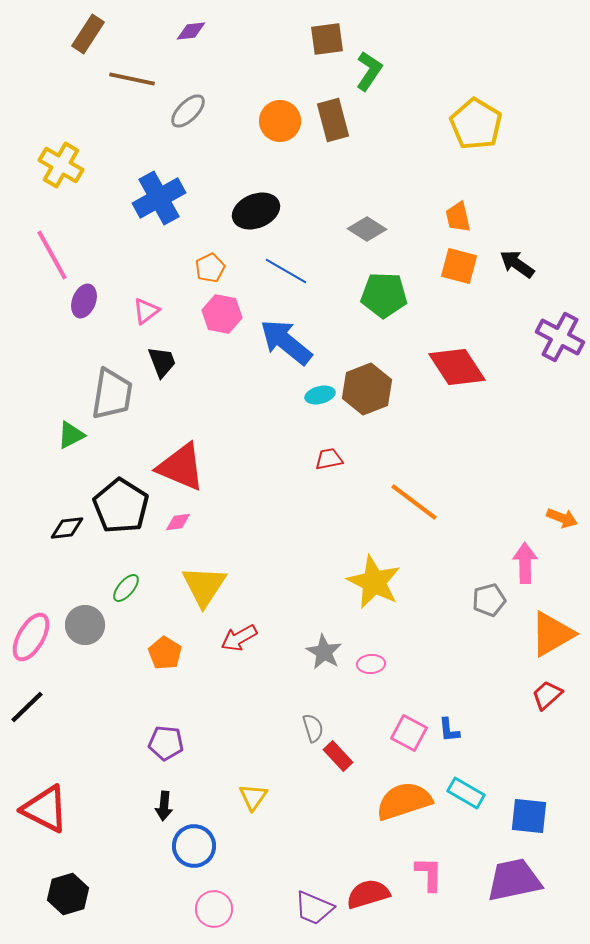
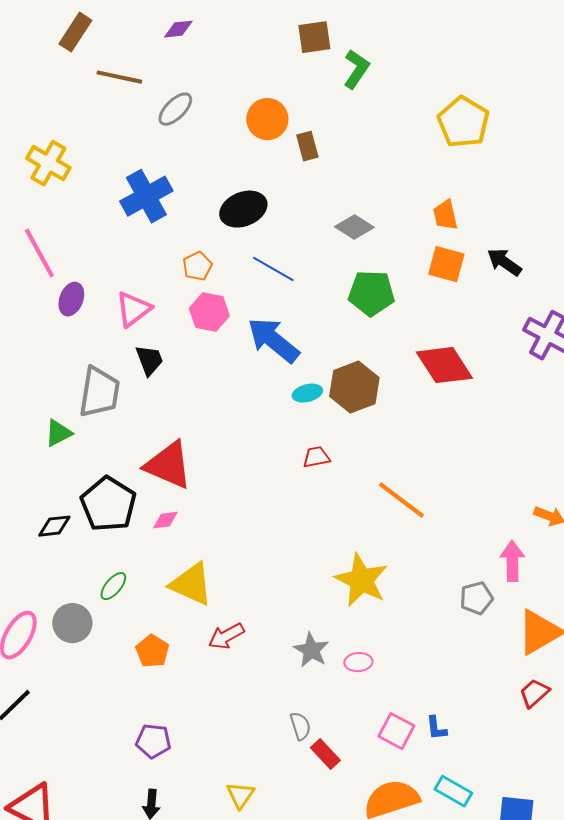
brown rectangle: (333, 120) -> (307, 146), moved, size x0.7
pink triangle: (146, 311) -> (133, 309), size x1.4
yellow triangle: (204, 586) -> (191, 584), turned -39

